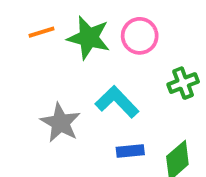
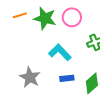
gray star: (60, 123) -> (30, 77), moved

